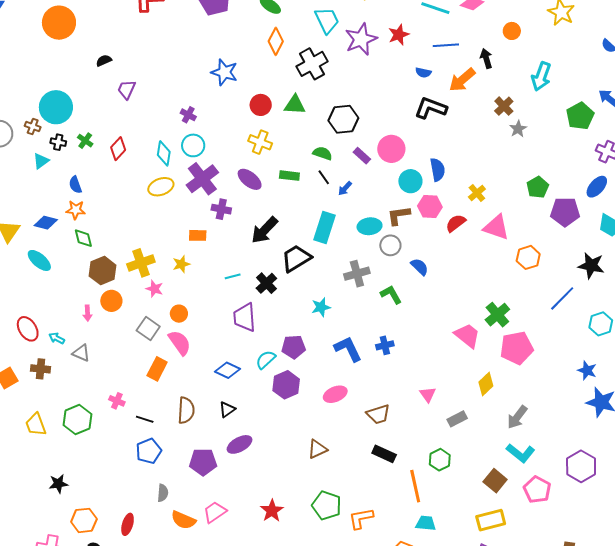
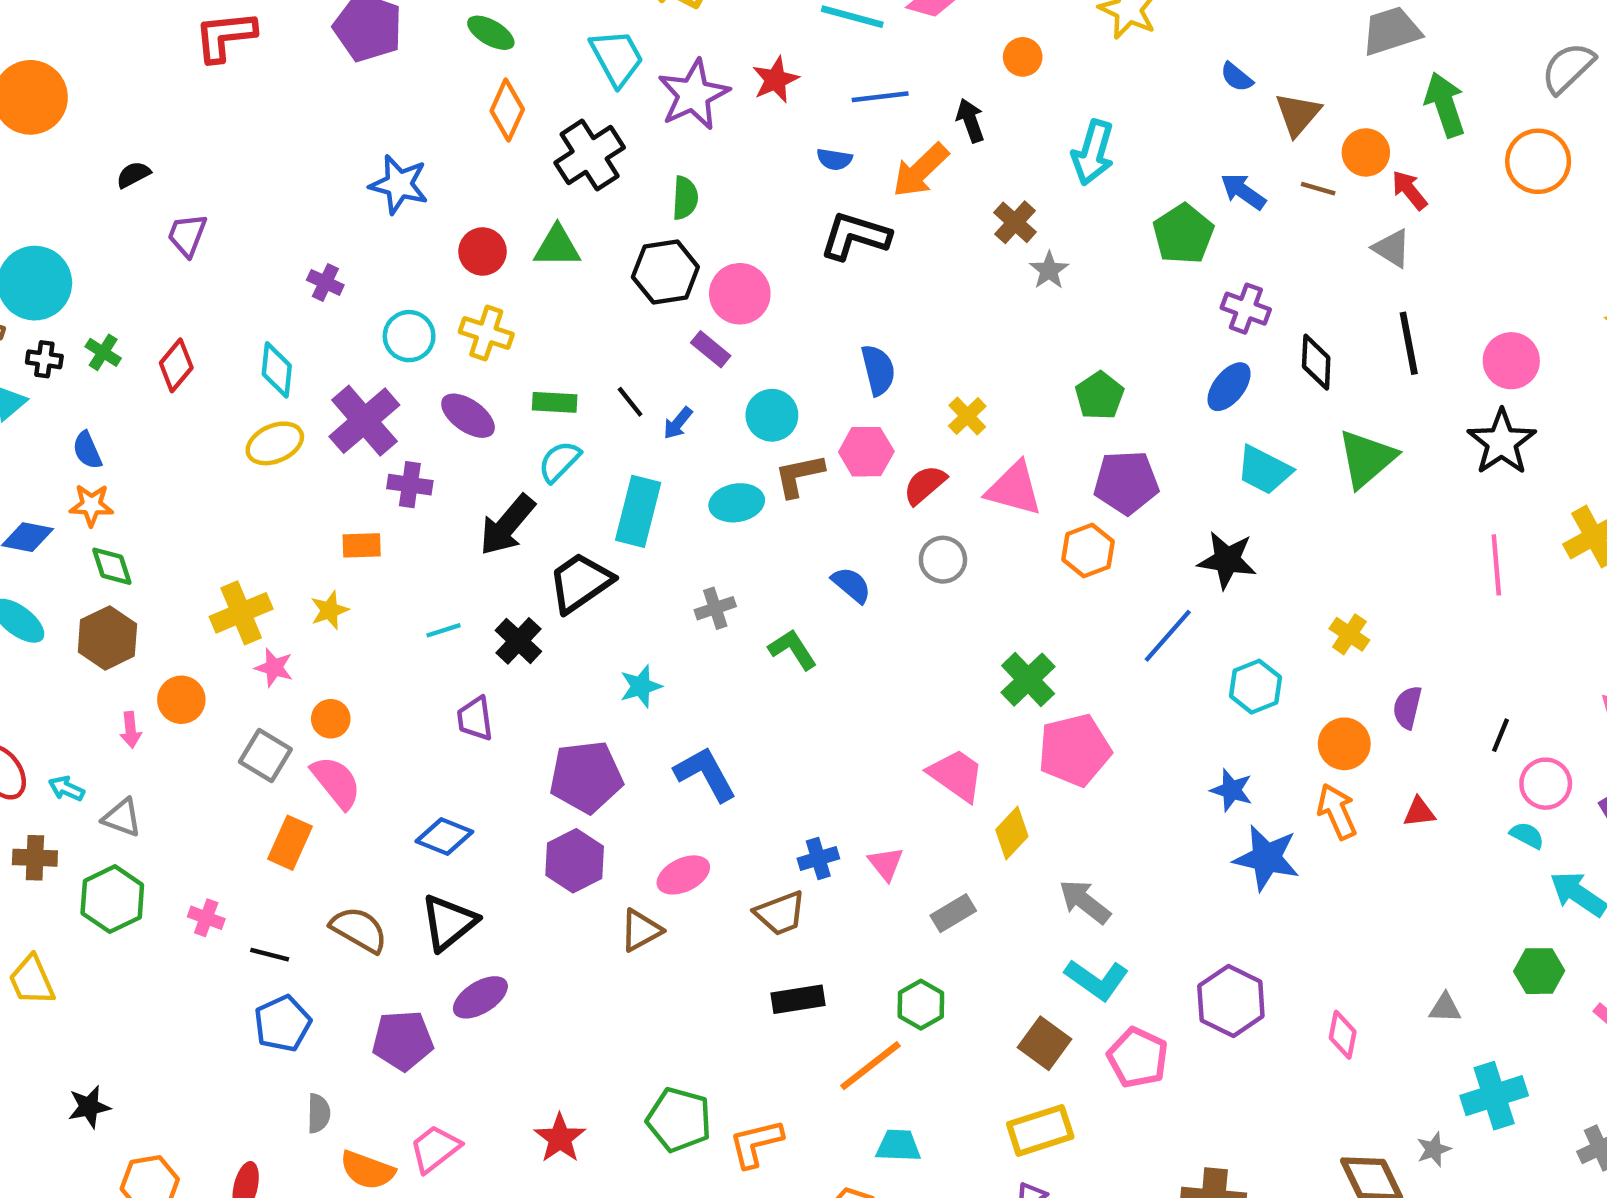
cyan circle: (193, 145) -> (409, 336), moved
pink circle: (391, 149) -> (740, 294), moved
green semicircle: (322, 153) -> (685, 198), moved, turned 78
cyan circle: (410, 181) -> (772, 415), moved
purple pentagon: (565, 212) -> (1126, 482), moved
gray circle: (390, 245) -> (943, 560), moved
brown hexagon: (103, 271) -> (107, 638), moved
gray cross: (357, 274) -> (715, 608), size x0.7
purple trapezoid: (245, 317) -> (475, 719), size x0.7
pink trapezoid: (467, 336) -> (956, 775), moved
blue cross: (385, 345) -> (818, 859), moved
purple pentagon: (294, 347) -> (586, 777), size x1.4
cyan semicircle: (266, 360) -> (559, 461), moved
black triangle: (227, 409) -> (449, 922), size x1.6
brown semicircle: (186, 410) -> (359, 930), turned -60
gray arrow: (517, 417) -> (1085, 902), turned 95
green hexagon: (77, 420) -> (112, 899), moved
brown triangle: (317, 449) -> (641, 930), moved
black rectangle: (384, 454) -> (798, 999), turned -30
orange line: (415, 486) -> (870, 1066), turned 68

